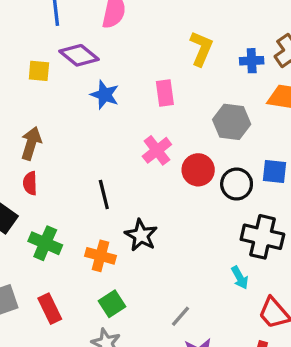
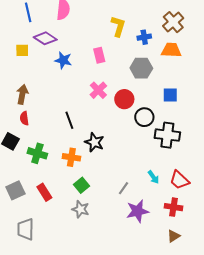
blue cross: (252, 61) -> (144, 37), moved
black circle: (237, 184) -> (144, 117), moved
cyan arrow: (240, 278) -> (153, 177), moved

